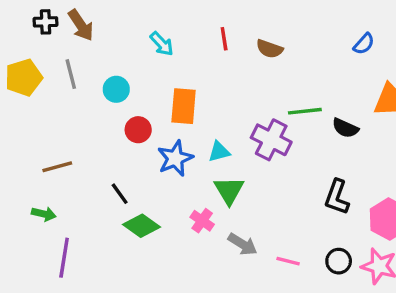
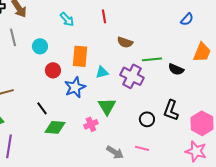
brown semicircle: (270, 49) -> (125, 42), moved
cyan triangle: (219, 152) -> (102, 72), moved
pink cross: (202, 221) -> (91, 124), turned 32
green diamond: (142, 226) -> (55, 127), turned -30
gray arrow: (243, 244) -> (115, 152), moved
black circle: (339, 261) -> (147, 119), moved

